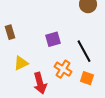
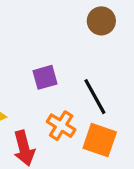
orange square: (87, 78) -> (100, 140), size x1.5

